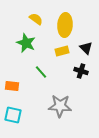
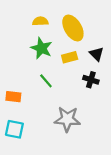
yellow semicircle: (36, 19) -> (40, 21), turned -40
yellow ellipse: (65, 25) -> (73, 28), turned -35
green star: (26, 43) -> (41, 48), moved

